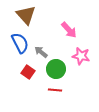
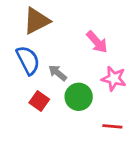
brown triangle: (26, 15) -> (36, 21), turned 45
red line: (55, 90) -> (112, 126), moved

